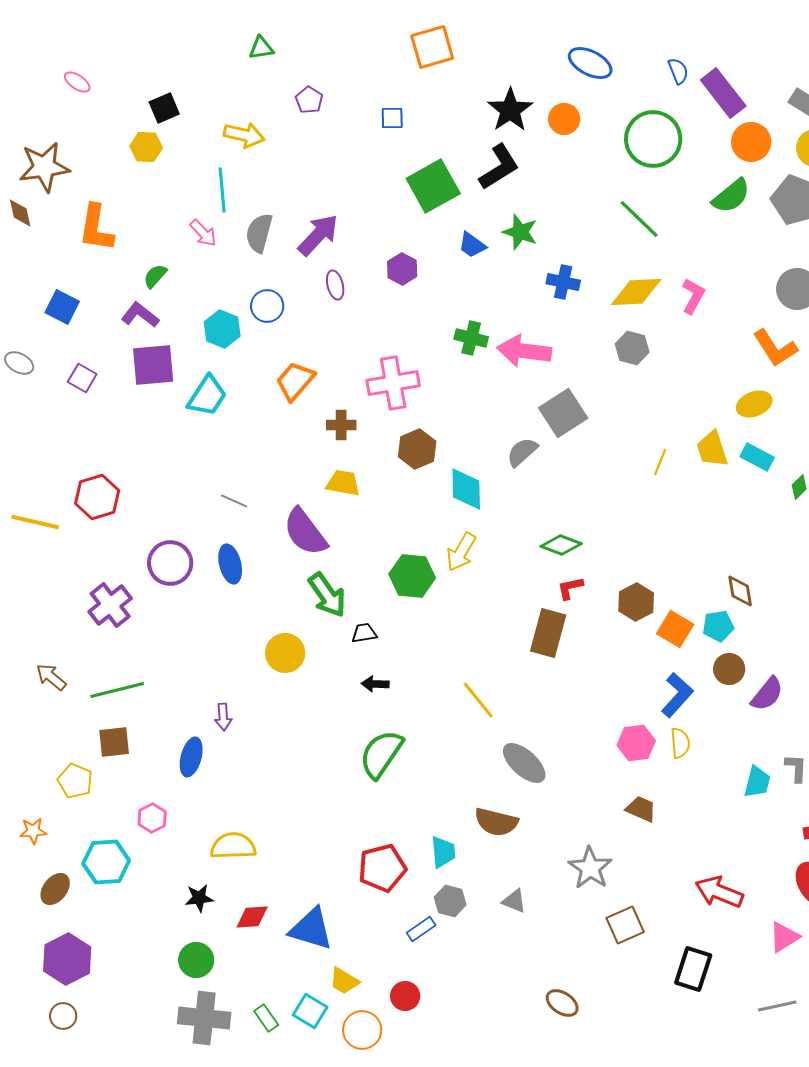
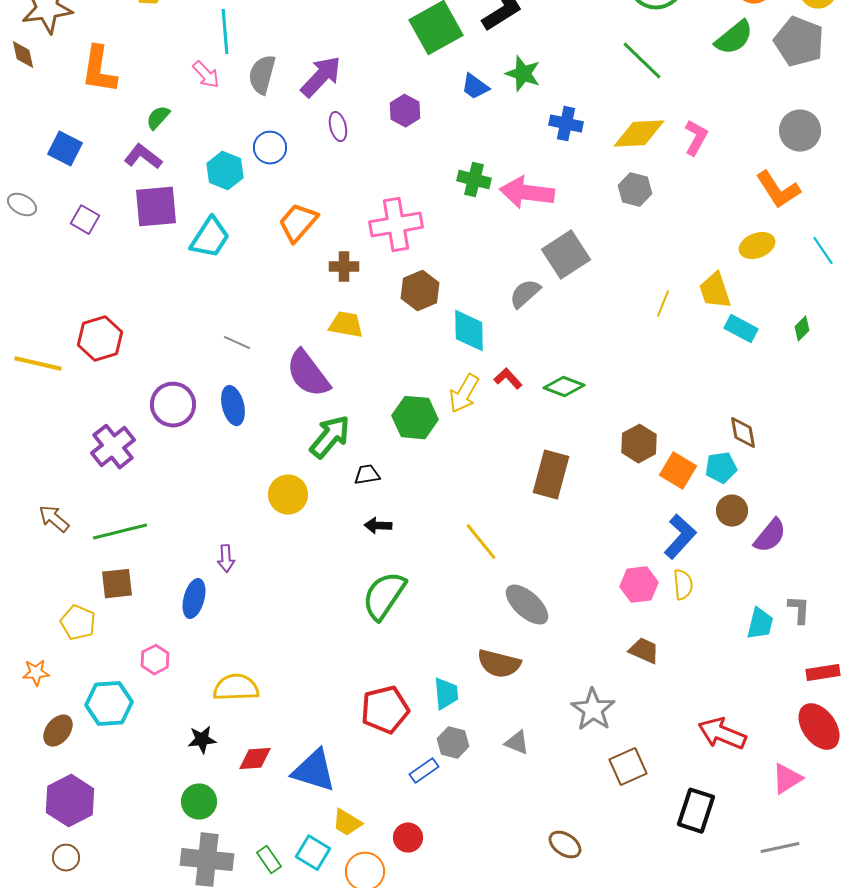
cyan rectangle: (757, 457) -> (741, 329), moved
red L-shape: (570, 588) -> (508, 379), moved, turned 60
green arrow: (327, 595) -> (330, 437), turned -105

